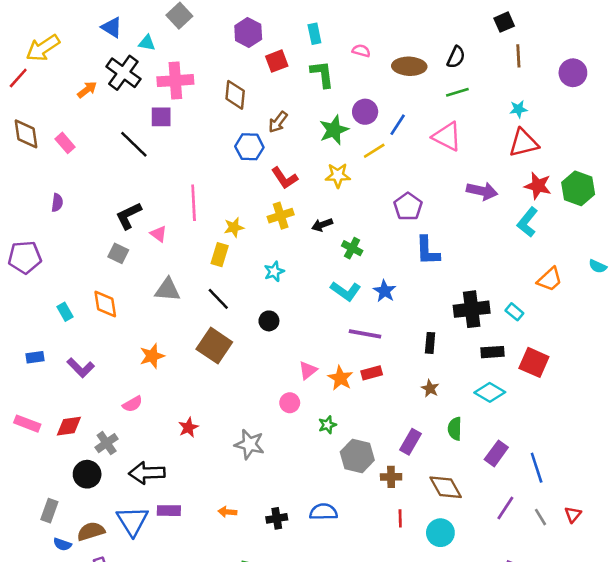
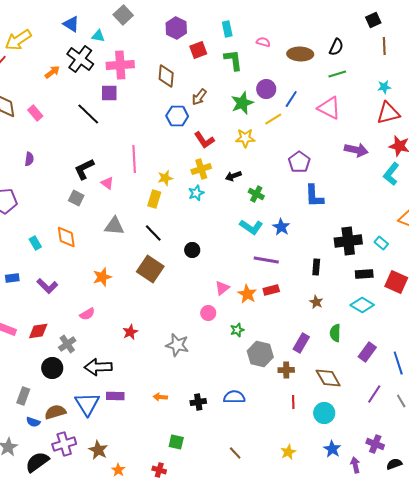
cyan star: (274, 272) -> (196, 193), moved

